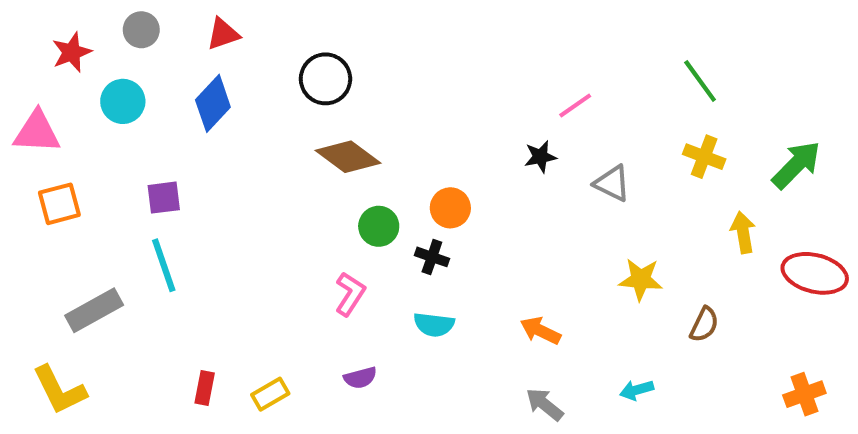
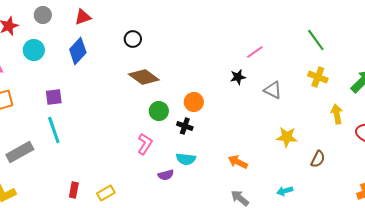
black circle: (325, 79) -> (133, 39), size x0.7
purple semicircle: (360, 378) -> (166, 175), moved

